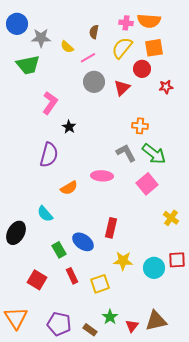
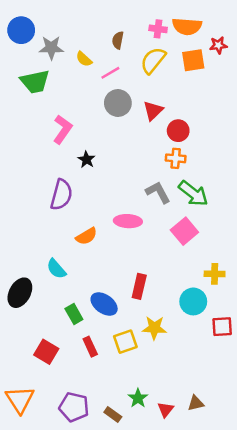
red circle: (142, 69) -> (178, 131), moved
red star: (166, 87) -> (218, 45), moved
yellow cross: (171, 218) -> (215, 274), turned -35
cyan circle: (154, 268) -> (193, 301), moved
yellow square: (100, 284) -> (125, 342), moved
brown triangle: (156, 321) -> (196, 403), size x0.6

